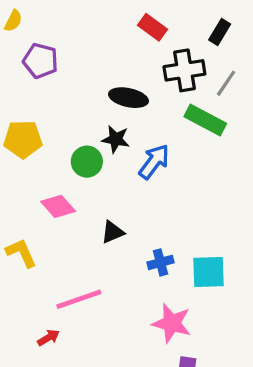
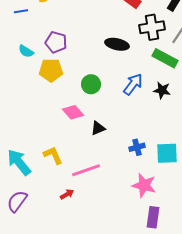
purple pentagon: (40, 61) -> (56, 42), moved
black star: (116, 139) -> (162, 90), moved
black triangle: (112, 232) -> (98, 128), moved
yellow L-shape: (21, 253) -> (53, 155), moved

